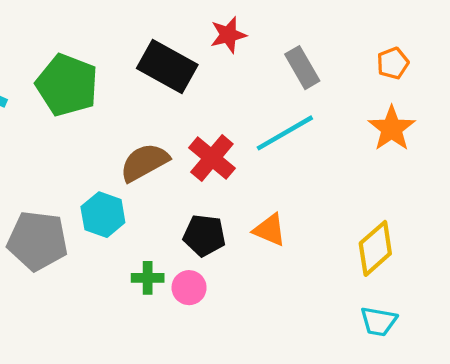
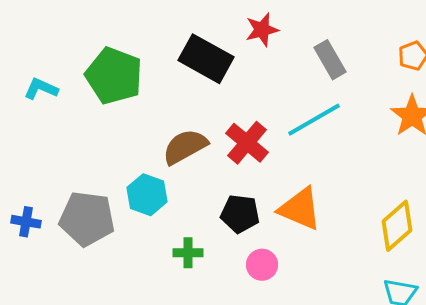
orange triangle: (270, 230) -> (300, 209), size x1.4
pink circle: (189, 288) -> (262, 265), moved

